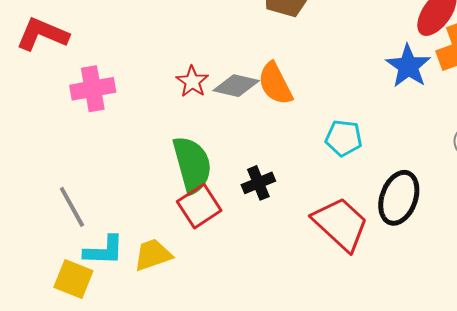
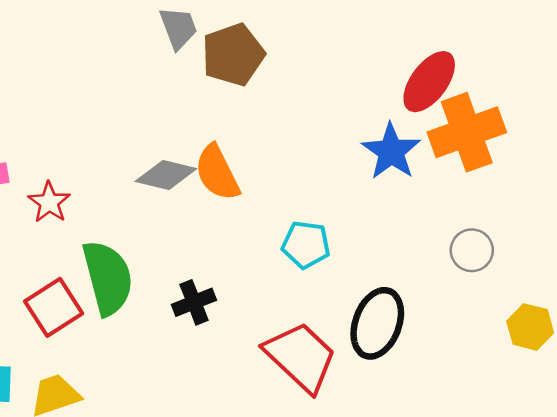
red star: (192, 82) -> (49, 202), moved
red square: (199, 206) -> (54, 307), moved

